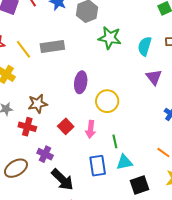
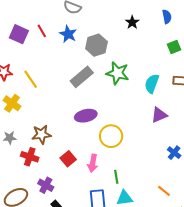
gray rectangle: (52, 46) -> (82, 77), moved, turned -35
purple triangle: (154, 77) -> (159, 115), turned 42
purple ellipse: (81, 82) -> (86, 116), turned 65

